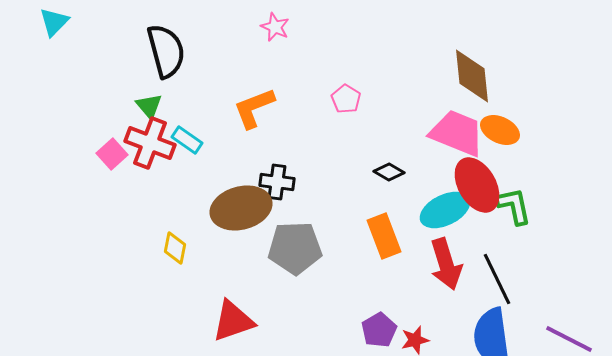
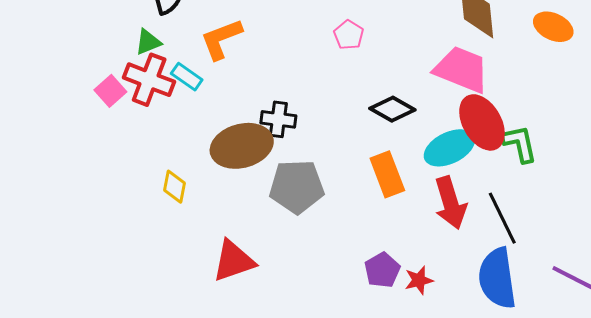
green triangle: (149, 106) -> (148, 42), turned 48
orange L-shape: (254, 108) -> (221, 39), moved
orange ellipse: (500, 130) -> (553, 27), moved
black diamond: (389, 172) -> (392, 109), size x1.4

